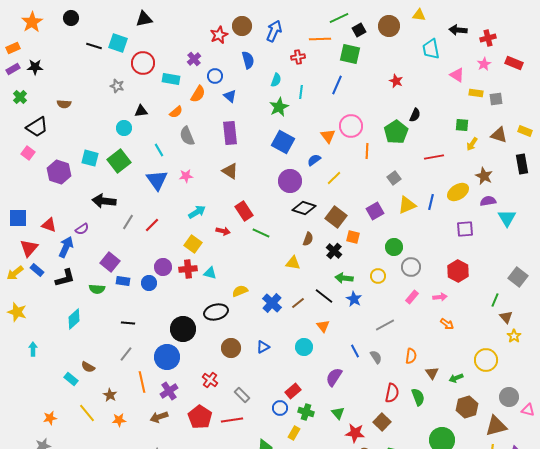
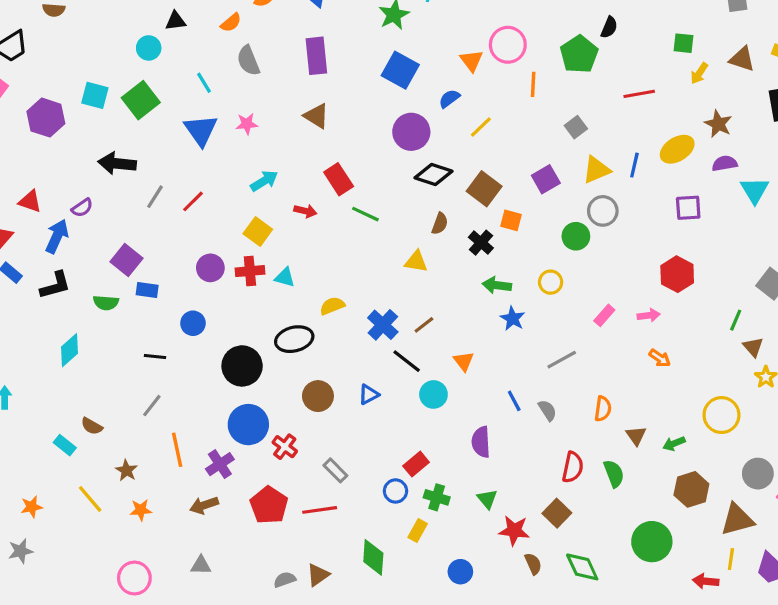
gray circle: (411, 267) -> (603, 211), moved
blue circle: (149, 283) -> (193, 323), moved
black line: (324, 296) -> (407, 361), moved
blue circle: (167, 357) -> (248, 425), moved
purple semicircle: (334, 377) -> (481, 442), turned -36

